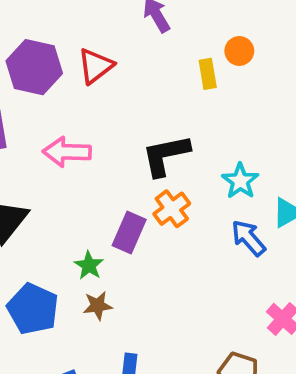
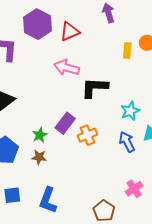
pink arrow: (67, 152) -> (67, 68), moved
orange cross: (172, 209) -> (87, 135), moved

